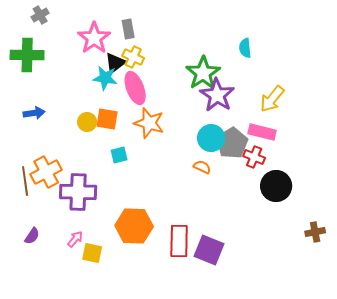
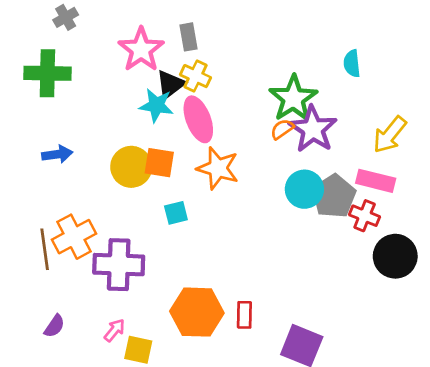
yellow circle: (87, 122) -> (131, 167), size x1.5
orange semicircle: (202, 167) -> (282, 129), moved, turned -60
red rectangle: (179, 241) -> (244, 315), moved, size x0.6

